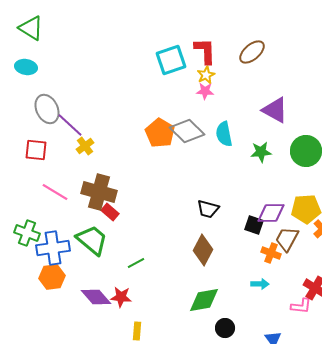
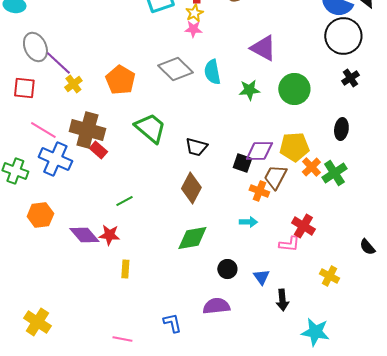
orange pentagon: (160, 133) -> (120, 80), moved
green trapezoid: (92, 240) -> (150, 128), moved
blue cross: (53, 248) -> (55, 159), moved, turned 32
black circle: (225, 328) -> (227, 269), moved

